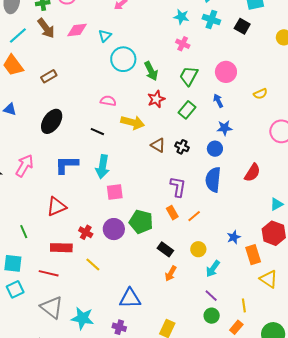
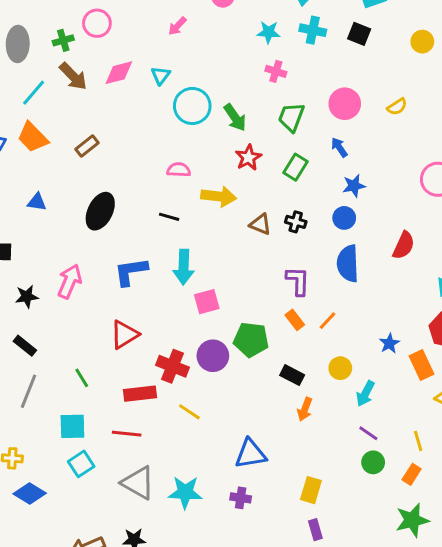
yellow semicircle: (260, 94) -> (397, 107), moved
red cross: (86, 232) -> (172, 366), size x1.5

